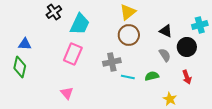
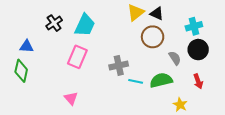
black cross: (54, 12) -> (54, 23), moved
cyan cross: (200, 25) -> (194, 26), moved
black triangle: (166, 31) -> (157, 14), moved
brown circle: (129, 35) -> (153, 37), moved
green semicircle: (152, 76) -> (161, 80), size x1.5

